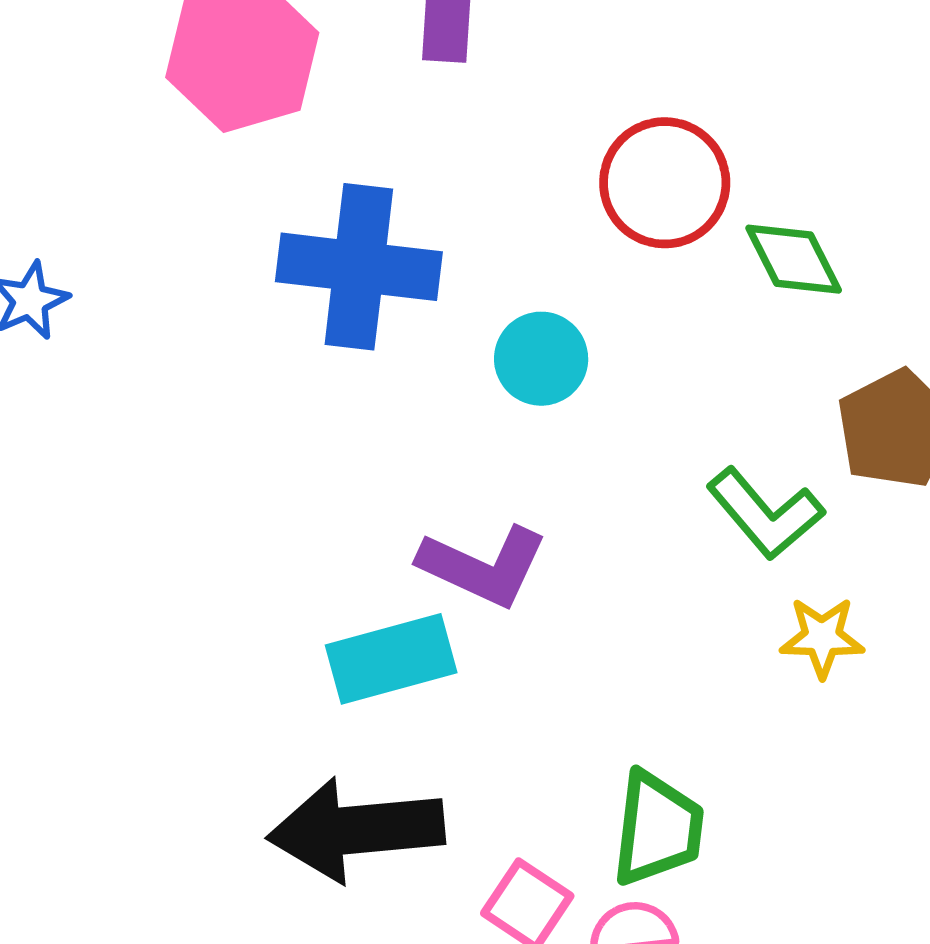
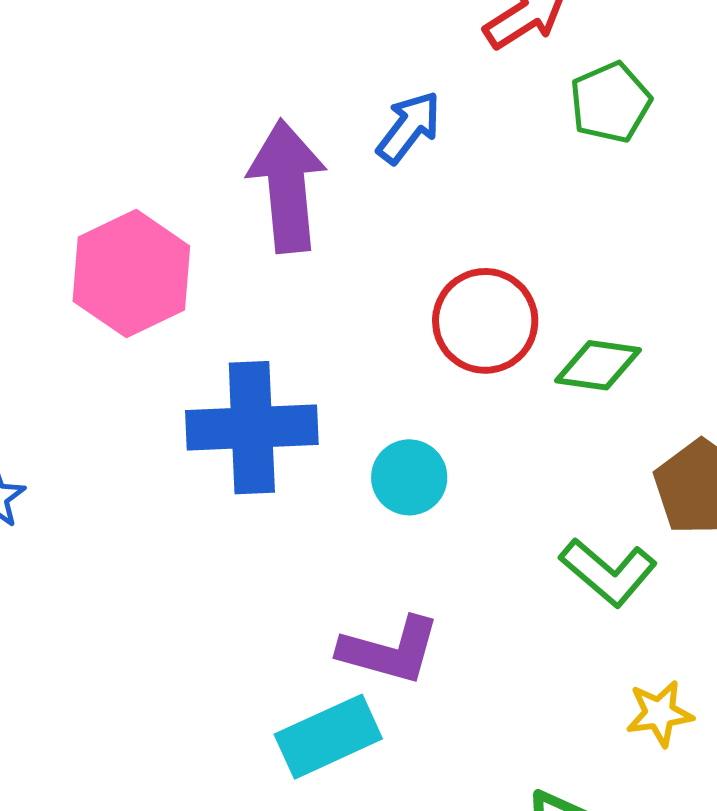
green diamond: (794, 259) -> (598, 365), turned -46
yellow star: (822, 637) -> (660, 713), moved

